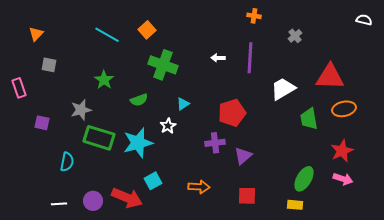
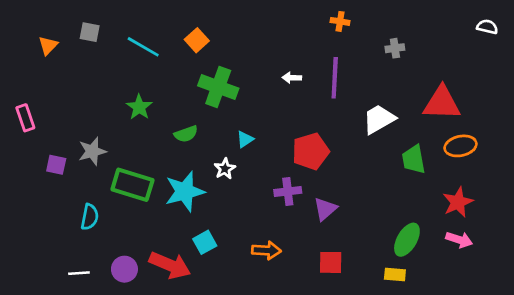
gray cross: (295, 36) -> (395, 48), turned 32
gray square: (49, 65) -> (90, 32), moved
gray star: (81, 110) -> (92, 151), moved

